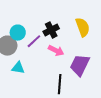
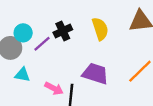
pink arrow: (56, 51) -> (54, 88), moved
purple trapezoid: (80, 65) -> (95, 74), turned 80

